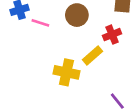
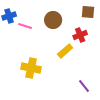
yellow cross: (66, 72) -> (31, 68), moved

